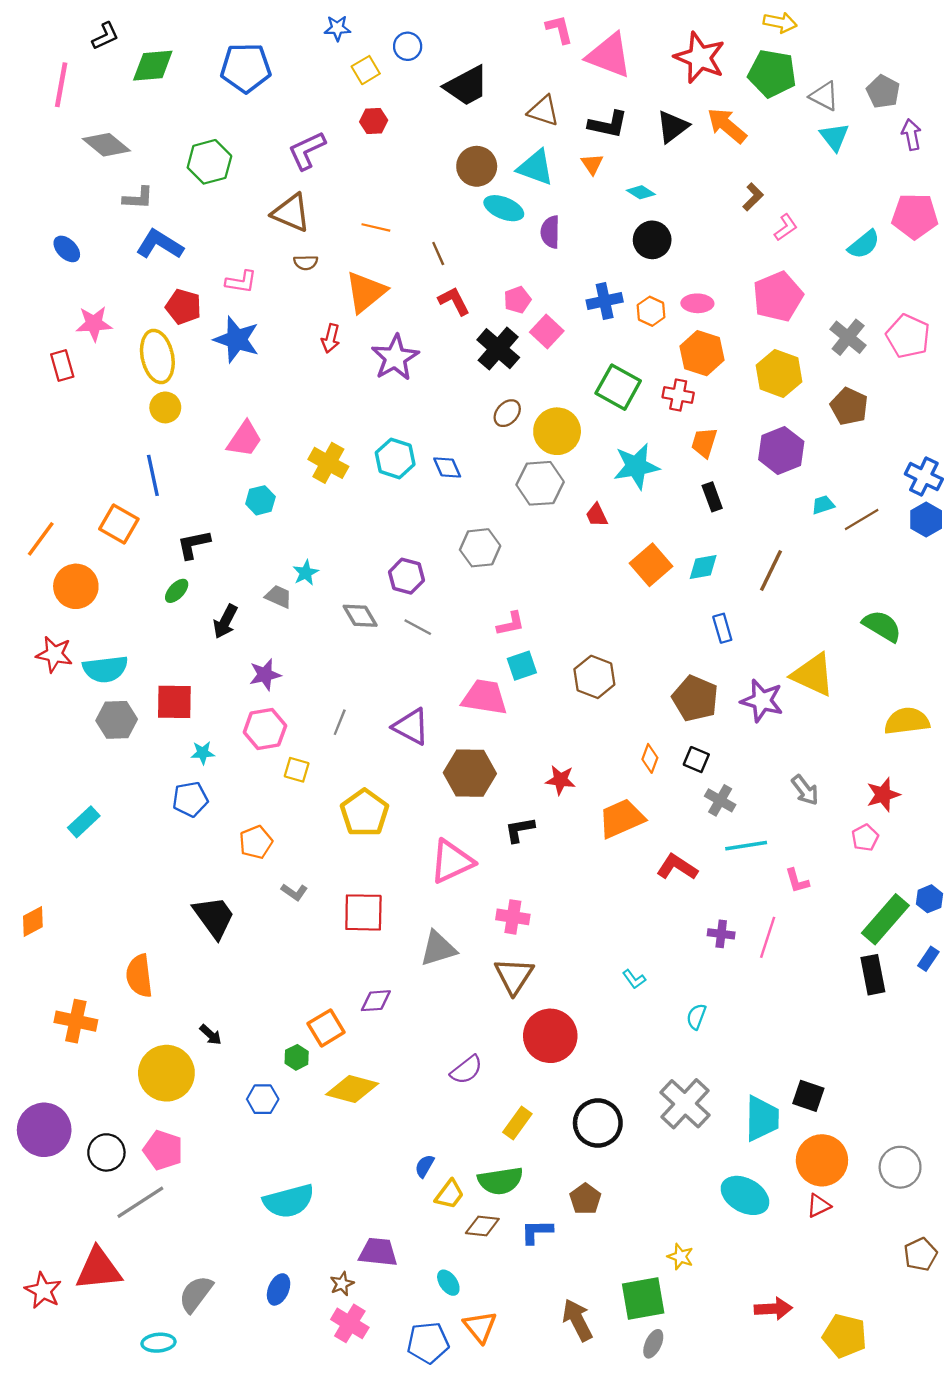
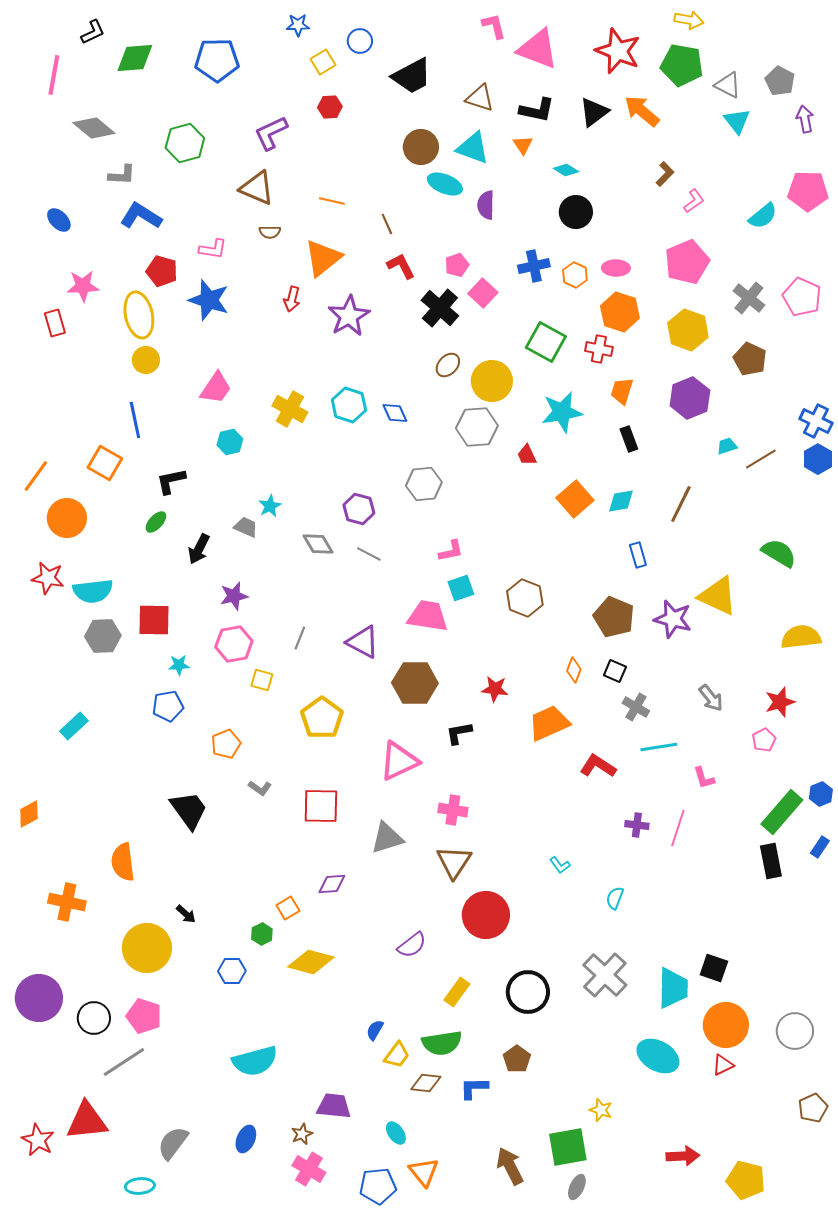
orange square: (326, 1028) -> (288, 908), size x0.7

